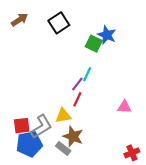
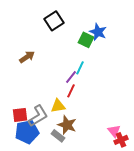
brown arrow: (20, 20) -> (27, 57), moved
pink triangle: (124, 107) -> (114, 131), moved, turned 48

